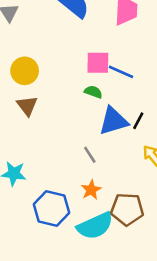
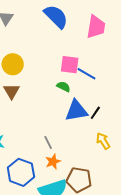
gray line: (90, 155) -> (48, 142), moved

